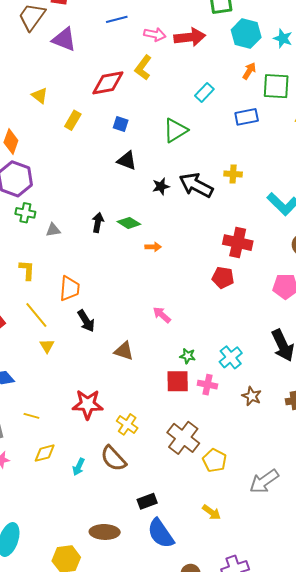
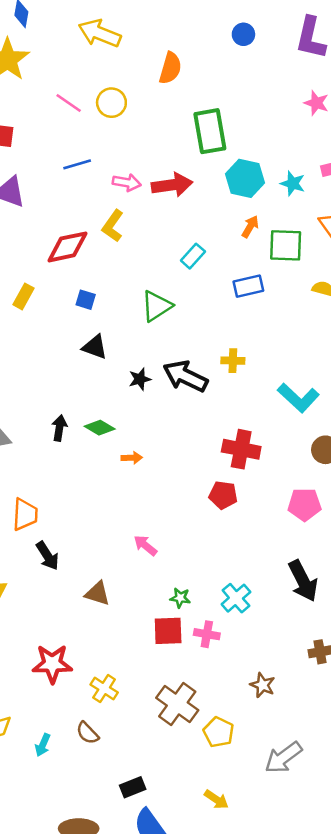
brown star: (252, 396) -> (263, 685), moved
brown semicircle: (113, 458) -> (88, 733), size x0.7

